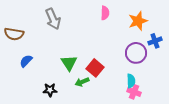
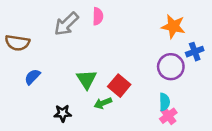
pink semicircle: (105, 13) -> (98, 16), moved
gray arrow: (53, 19) -> (66, 24), turned 70
orange star: (138, 21) -> (173, 26), turned 30
pink cross: (134, 92) -> (168, 116), turned 32

